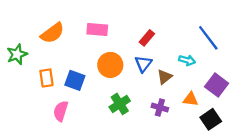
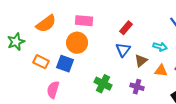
orange circle: (110, 65) -> (77, 43), moved
orange rectangle: (46, 78) -> (41, 62), turned -56
orange triangle: (191, 99) -> (161, 71), moved
green cross: (120, 104) -> (103, 84), turned -30

